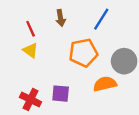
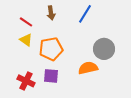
red line: (31, 29) -> (26, 22), turned -32
orange pentagon: (83, 53) -> (51, 49), moved

